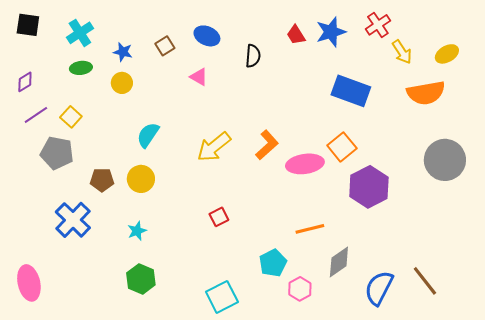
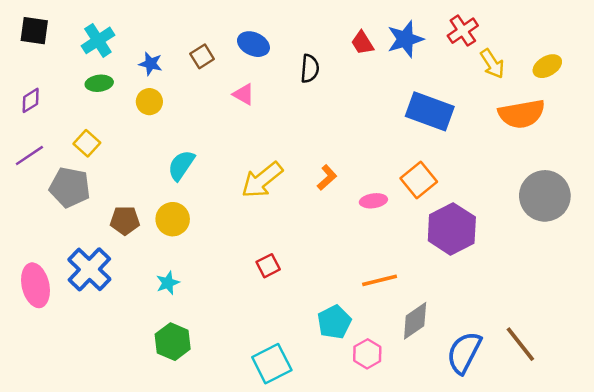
purple line: (36, 115) -> (29, 155), moved
orange L-shape: (267, 145) -> (327, 178), size x0.7
pink ellipse: (305, 164) -> (373, 201), size x0.6
pink ellipse: (29, 283) -> (36, 285), moved

